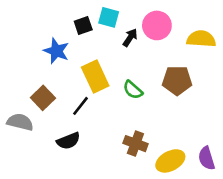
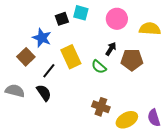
black arrow: (130, 38) -> (111, 49), moved
brown square: (43, 98) -> (26, 57), moved
black line: (80, 106) -> (49, 71), moved
black semicircle: (68, 141) -> (44, 93), moved, turned -102

